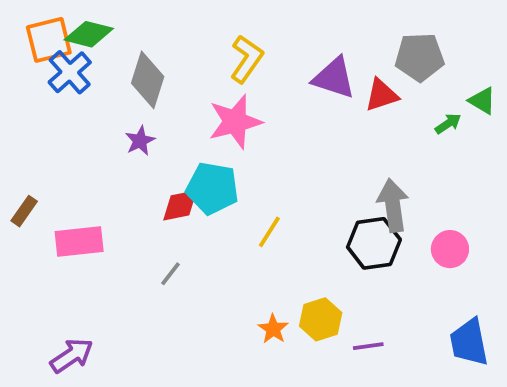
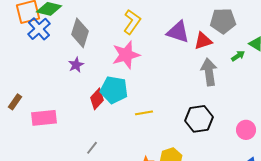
red diamond: (180, 205) -> (97, 99), turned -35
gray arrow: (393, 205) -> (209, 72), moved
yellow line: (269, 232) -> (144, 113), turned 48
pink circle: (450, 249) -> (246, 130), moved
gray line: (170, 274) -> (92, 148), moved

